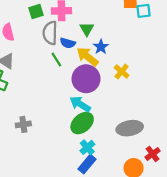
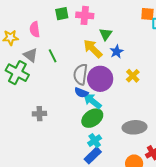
gray semicircle: (50, 33) -> (81, 74), moved
blue semicircle: (68, 43) -> (81, 93), moved
yellow arrow: (87, 57) -> (93, 49), moved
green line: (56, 60) -> (53, 56), moved

